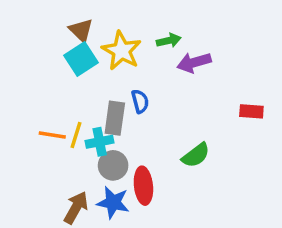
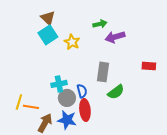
yellow star: (122, 51) -> (72, 42), moved, size x0.7
blue semicircle: (140, 101) -> (82, 91), moved
gray rectangle: (115, 118) -> (103, 72), moved
orange line: (52, 135) -> (31, 107), moved
yellow line: (76, 135) -> (19, 102), moved

